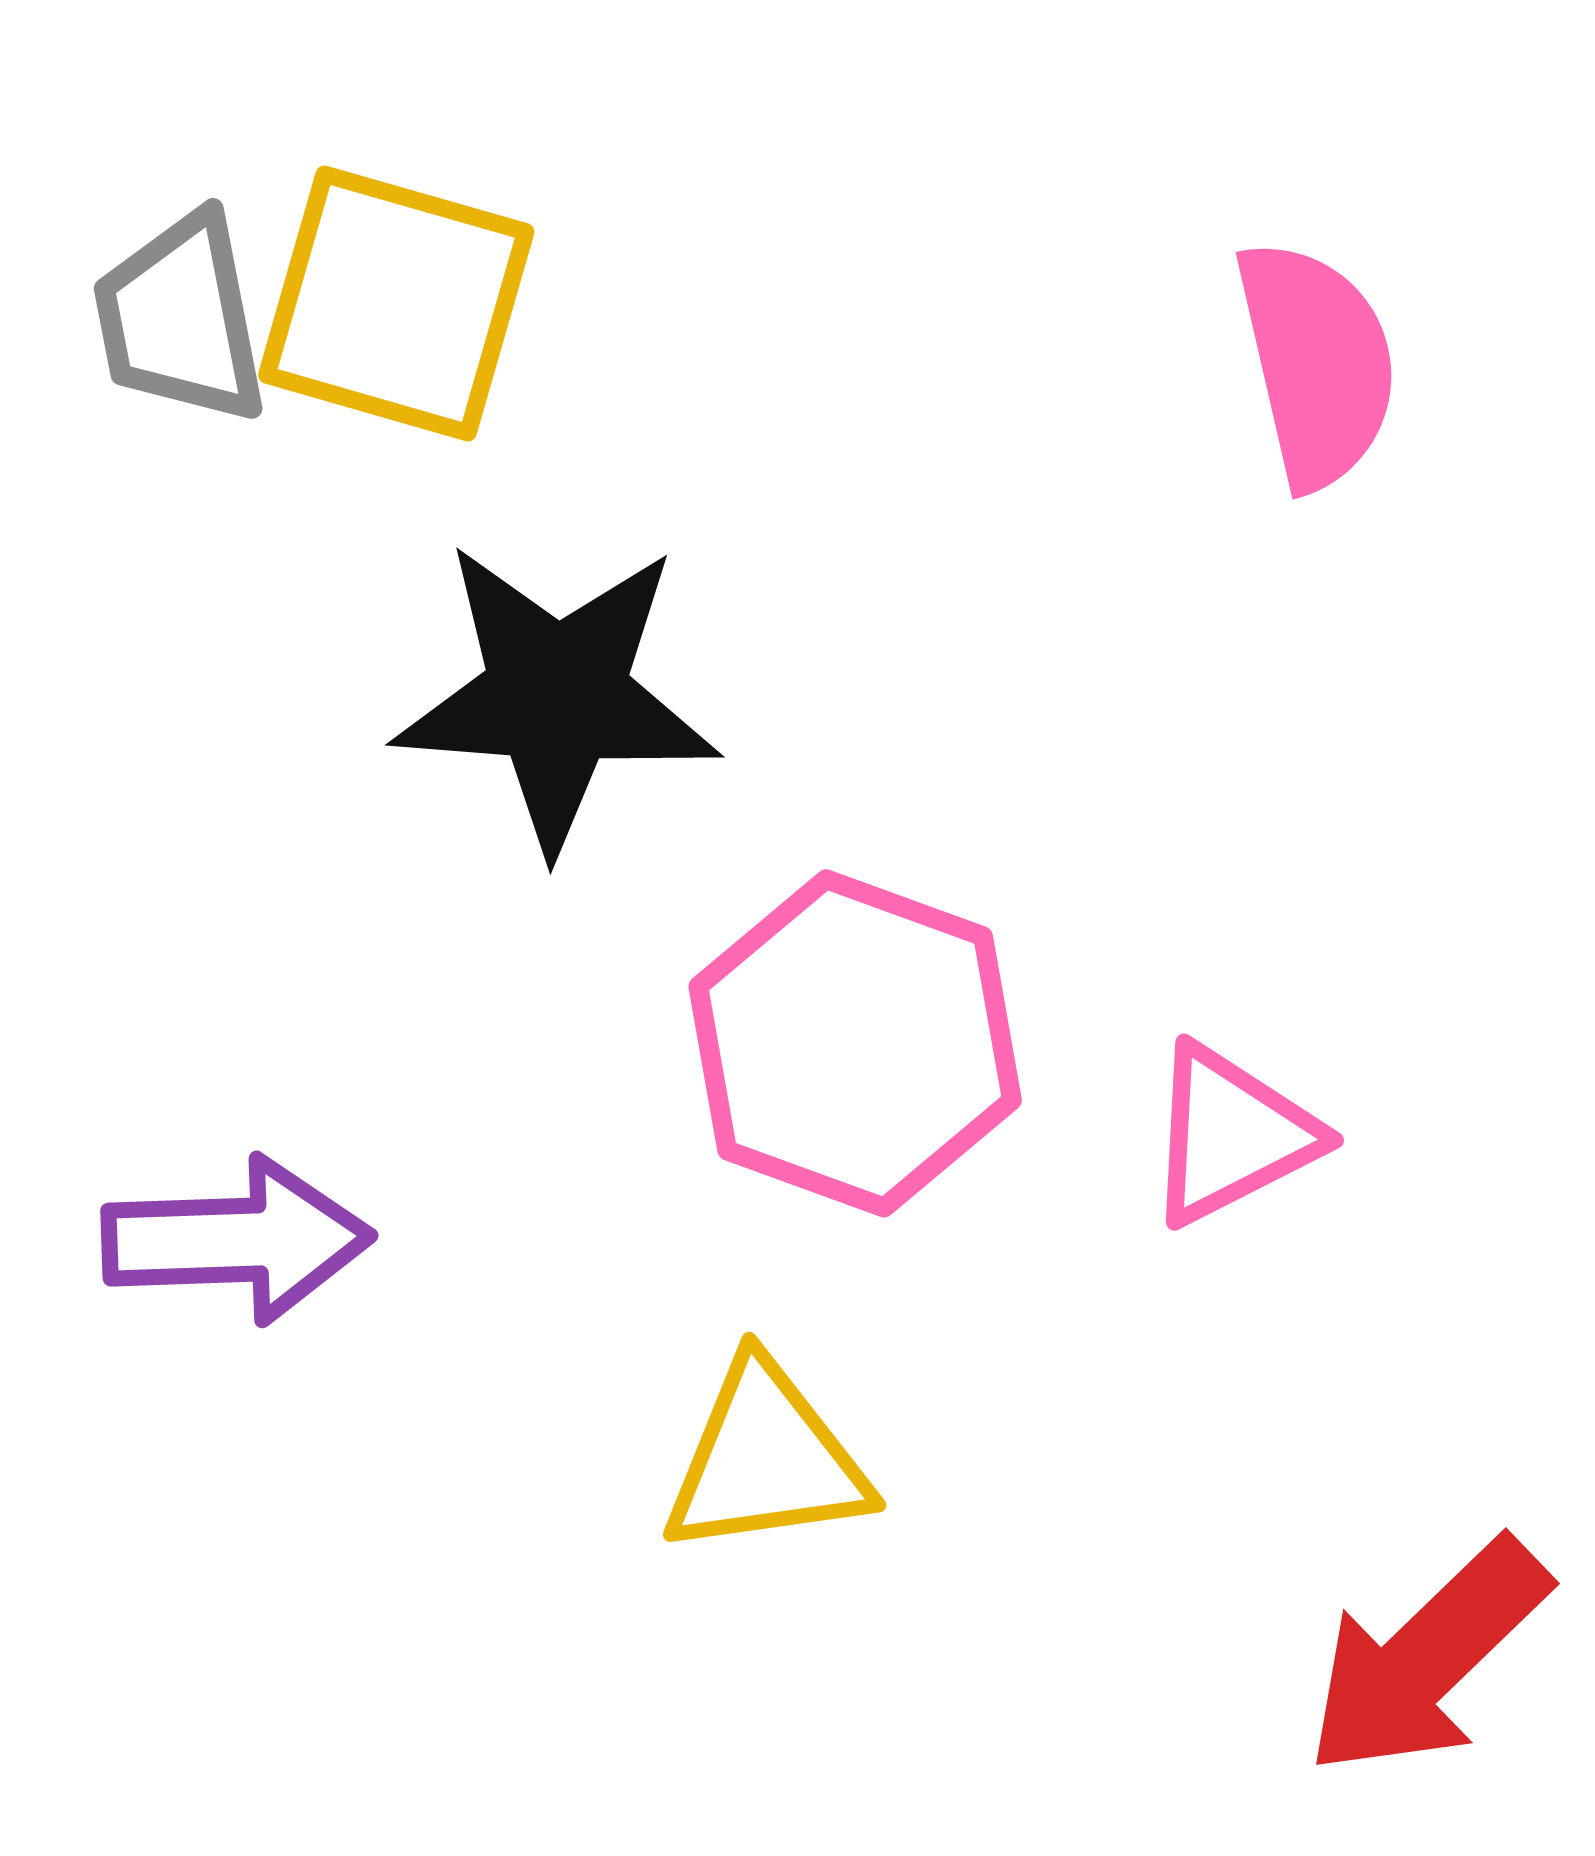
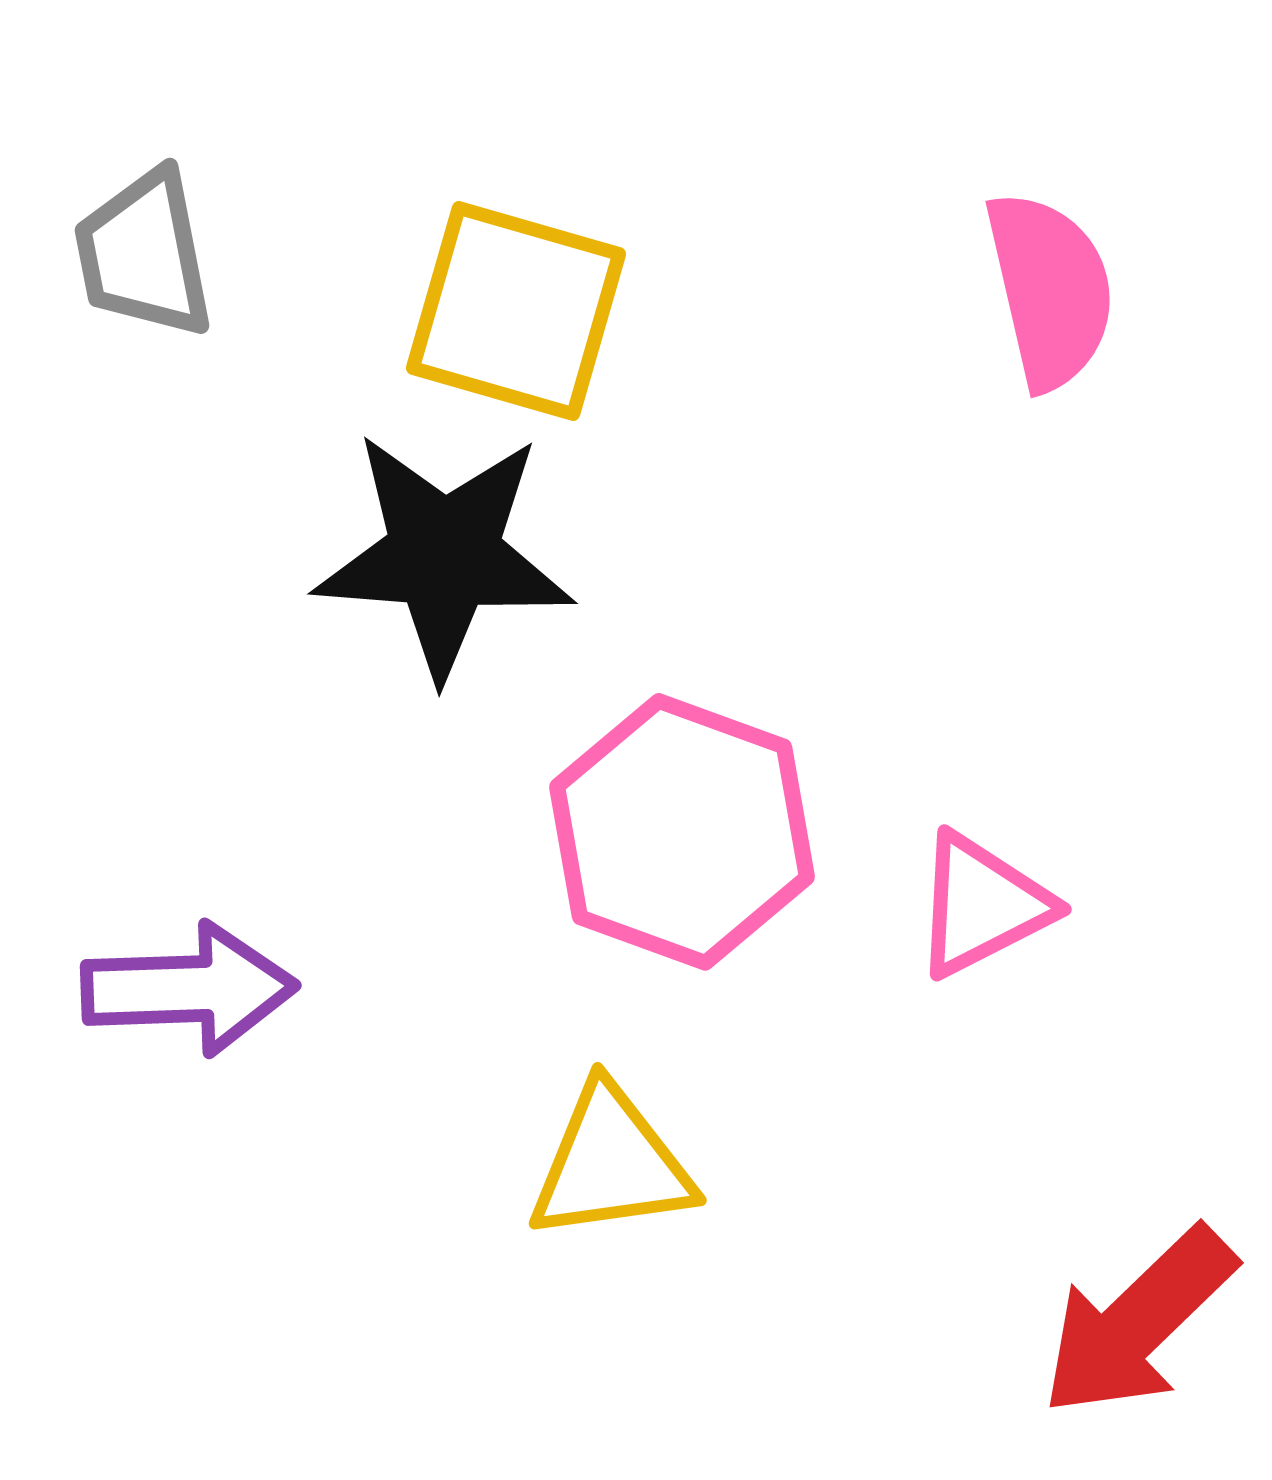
yellow square: (396, 303) -> (516, 311), moved

